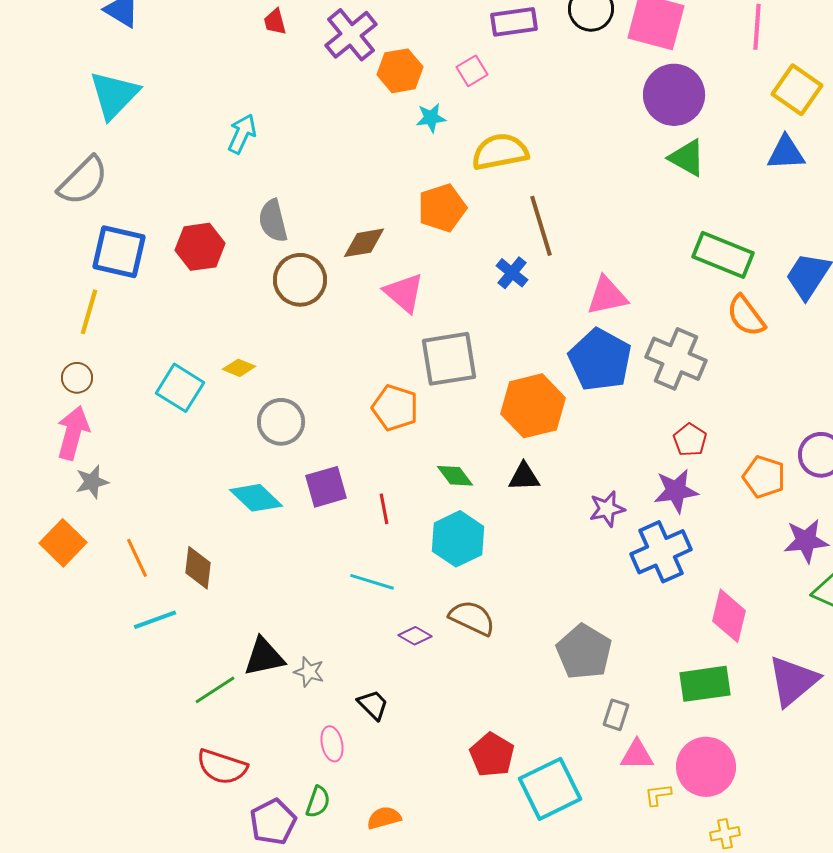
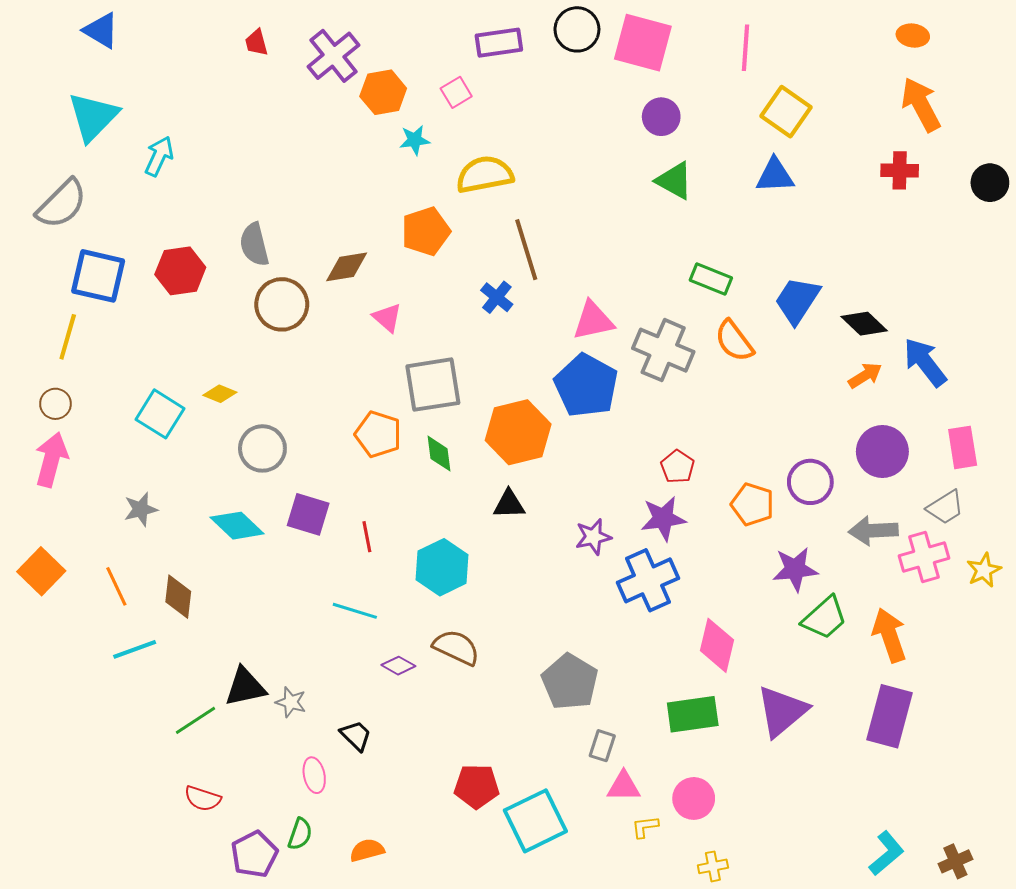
purple circle: (674, 95) -> (661, 117), size x0.6
cyan arrow: (242, 134) -> (159, 156), moved
green rectangle: (723, 255) -> (711, 279), size x0.7
pink triangle: (404, 293) -> (387, 318), size x0.7
gray cross: (676, 359) -> (663, 350), moved
green diamond: (455, 476) -> (439, 454), moved, turned 30
gray star: (92, 482) -> (141, 509), moved
purple square: (326, 487) -> (308, 514), turned 33
red pentagon: (492, 755) -> (477, 786), turned -30
red semicircle: (222, 767) -> (203, 798), size x0.7
pink circle: (706, 767) -> (694, 798), size x0.7

